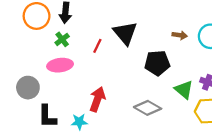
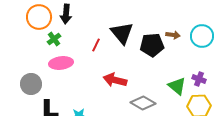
green cross: (62, 39) -> (54, 39), moved
black pentagon: (157, 63) -> (152, 45), moved
red arrow: (97, 99) -> (115, 80), moved, turned -95

